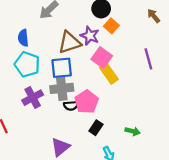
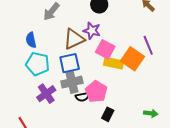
orange square: (111, 26) -> (132, 59), moved, size x1.6
yellow rectangle: (109, 73) -> (114, 63), turned -36
green arrow: (133, 131) -> (151, 113), moved

